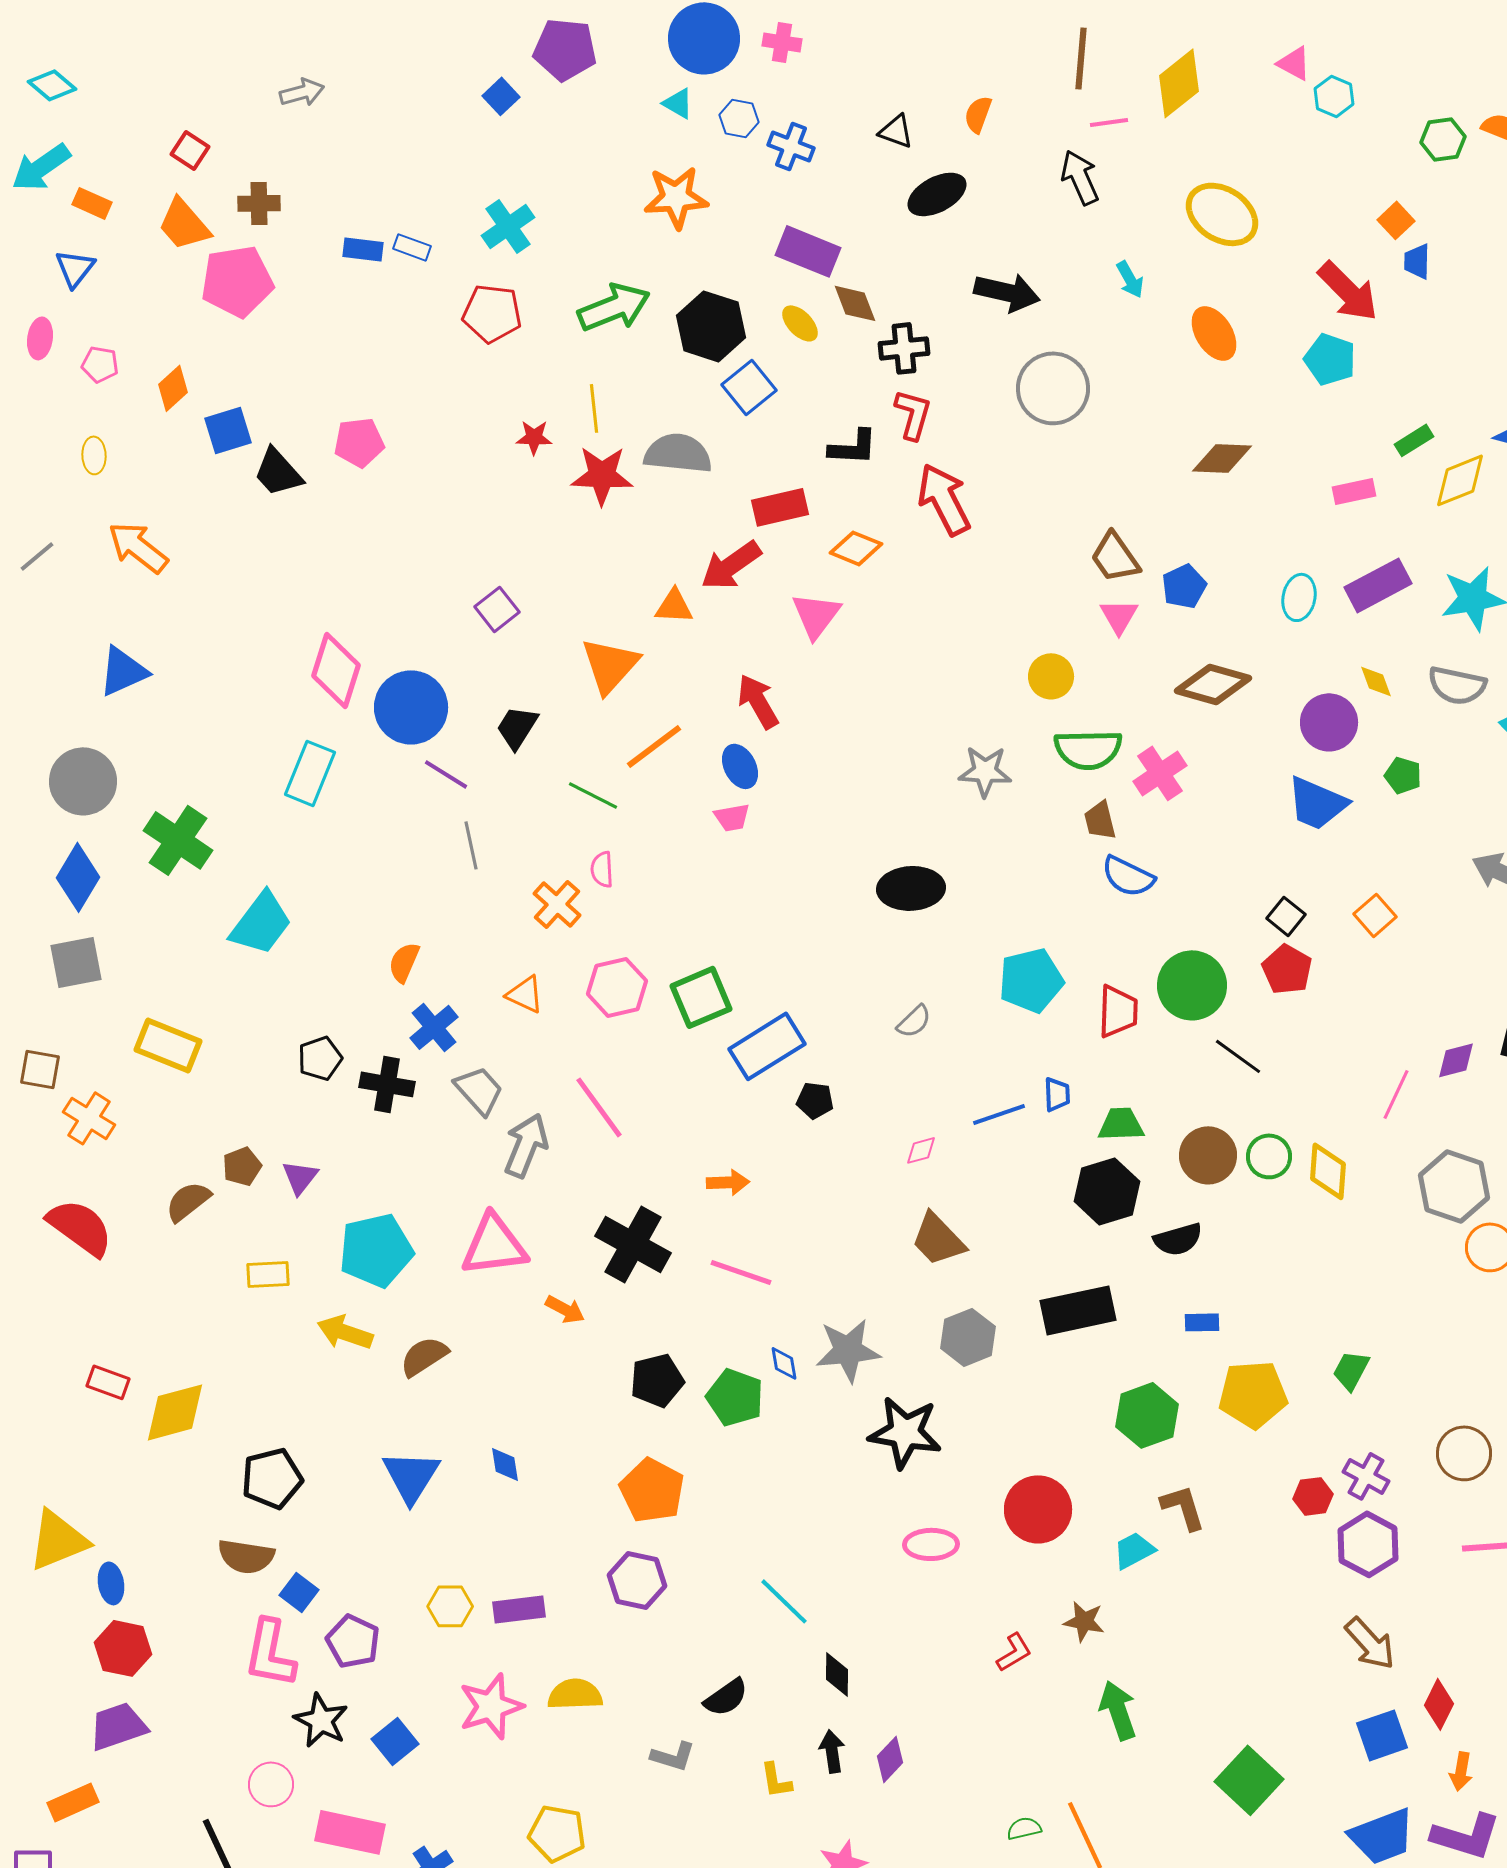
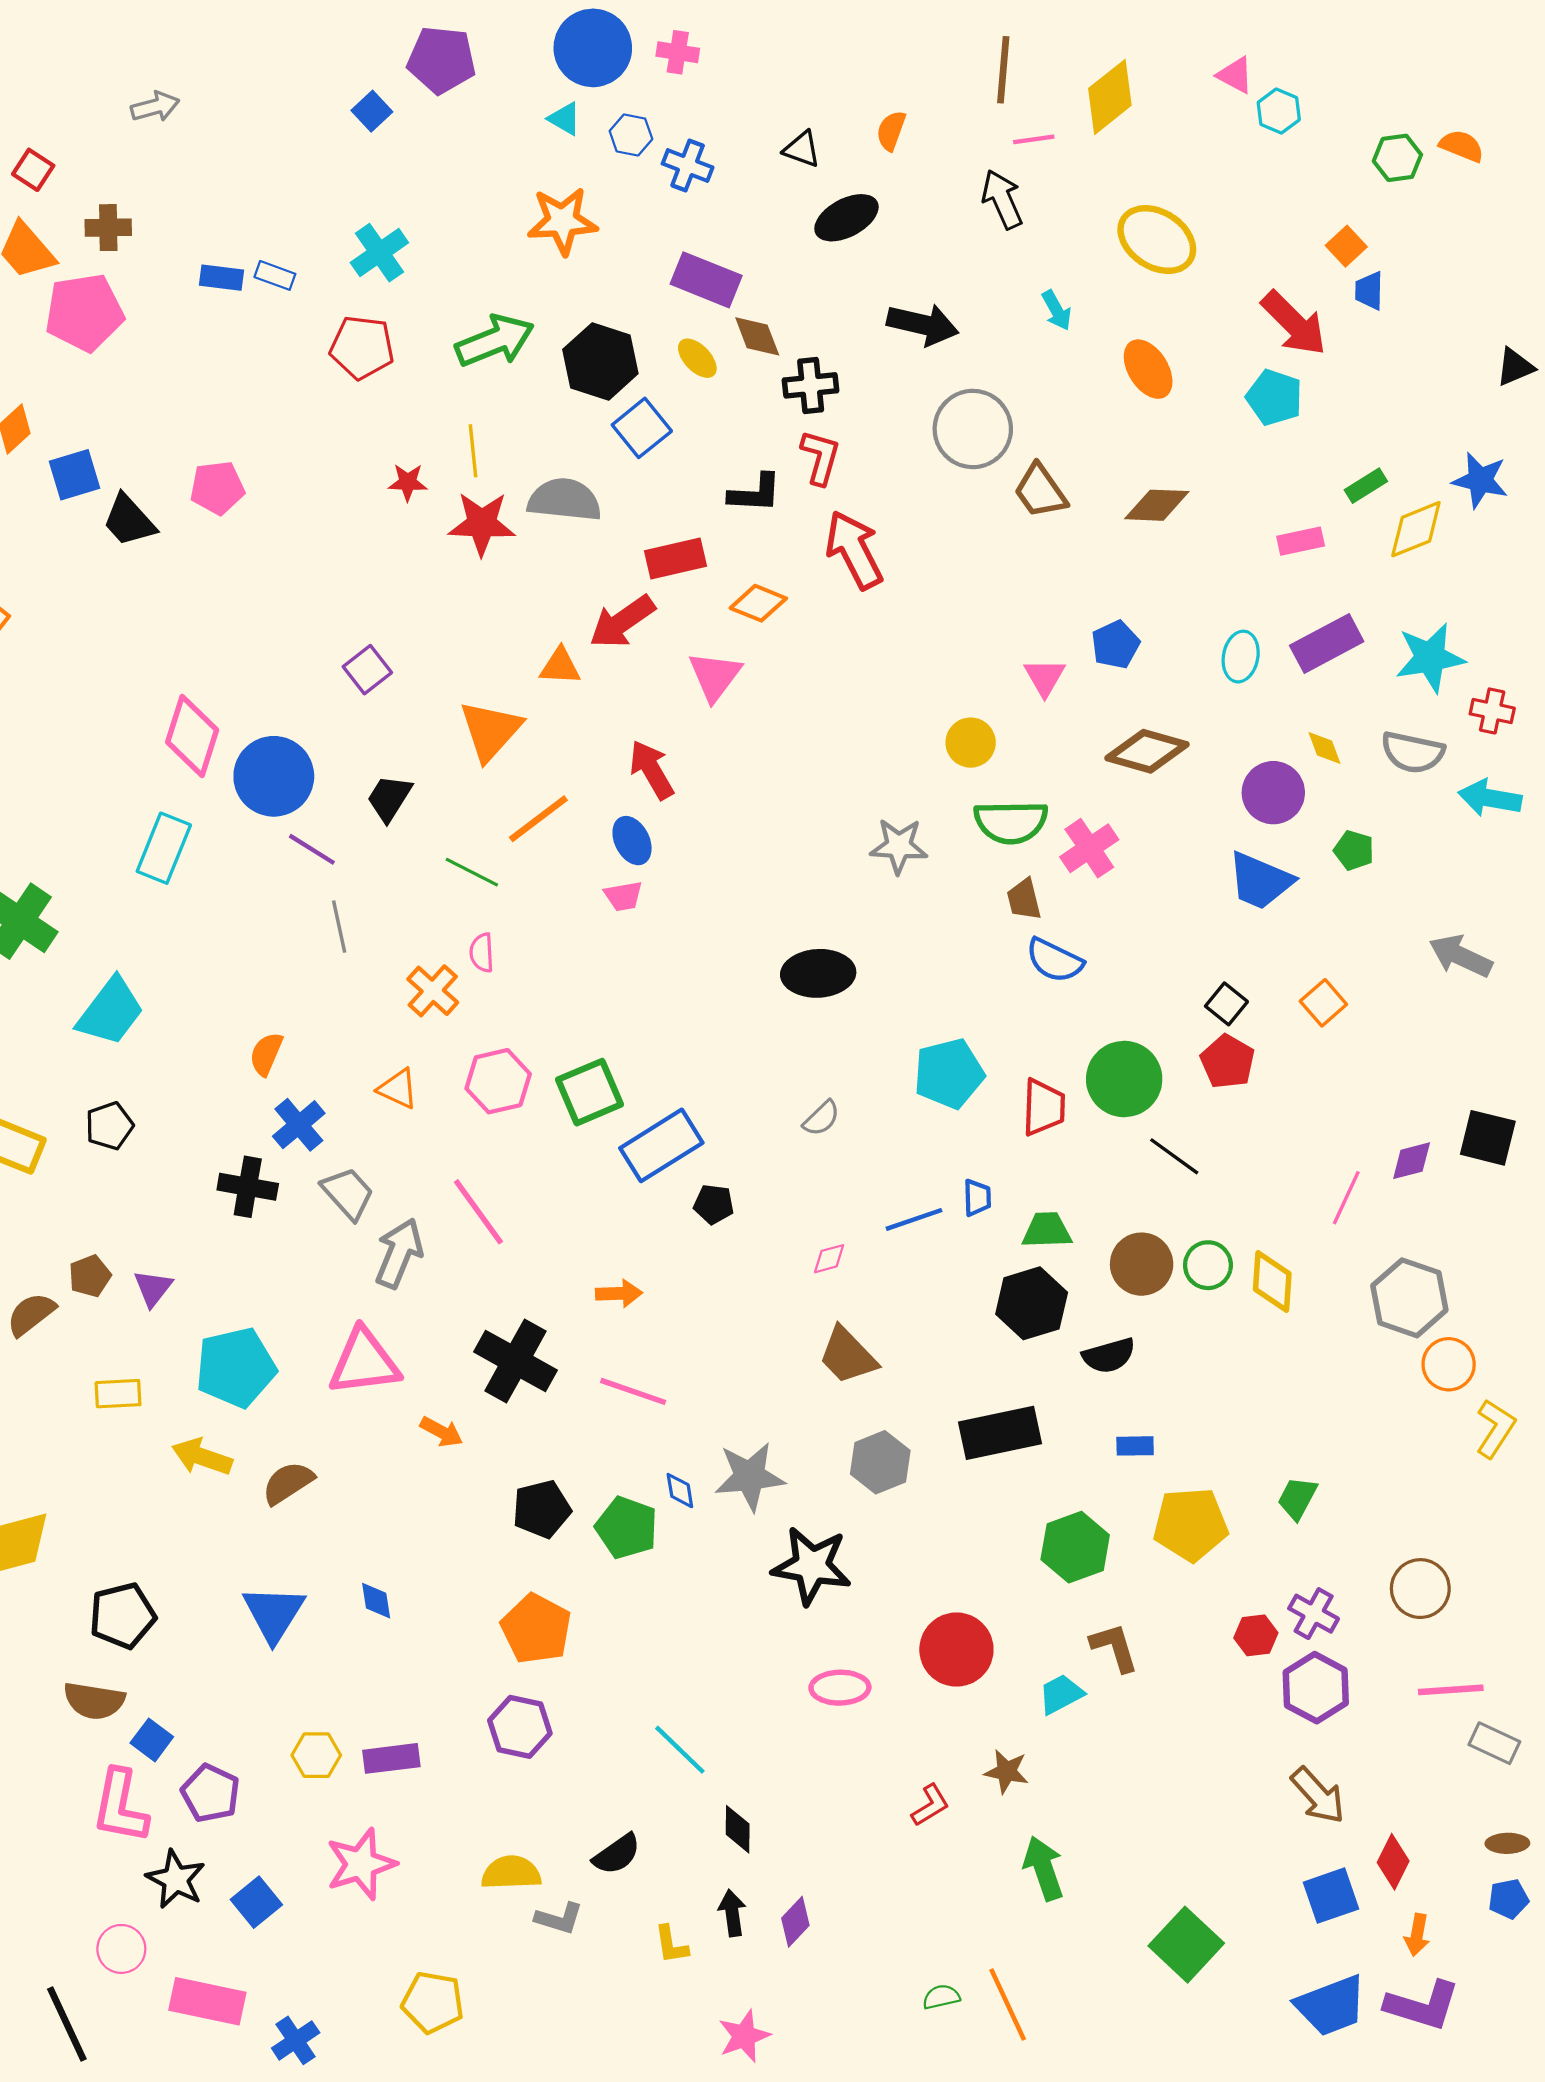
brown trapezoid: (1115, 557) -> (1040, 491), moved
black pentagon: (320, 1058) -> (109, 1126), moved
yellow semicircle: (575, 1694) -> (511, 1873), moved

